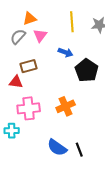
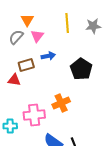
orange triangle: (30, 19) -> (27, 20), turned -40
blue arrow: (66, 52) -> (48, 56), moved, turned -32
pink cross: (29, 108) -> (34, 115), moved

